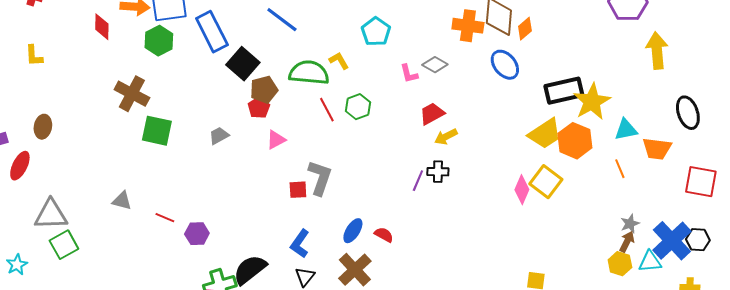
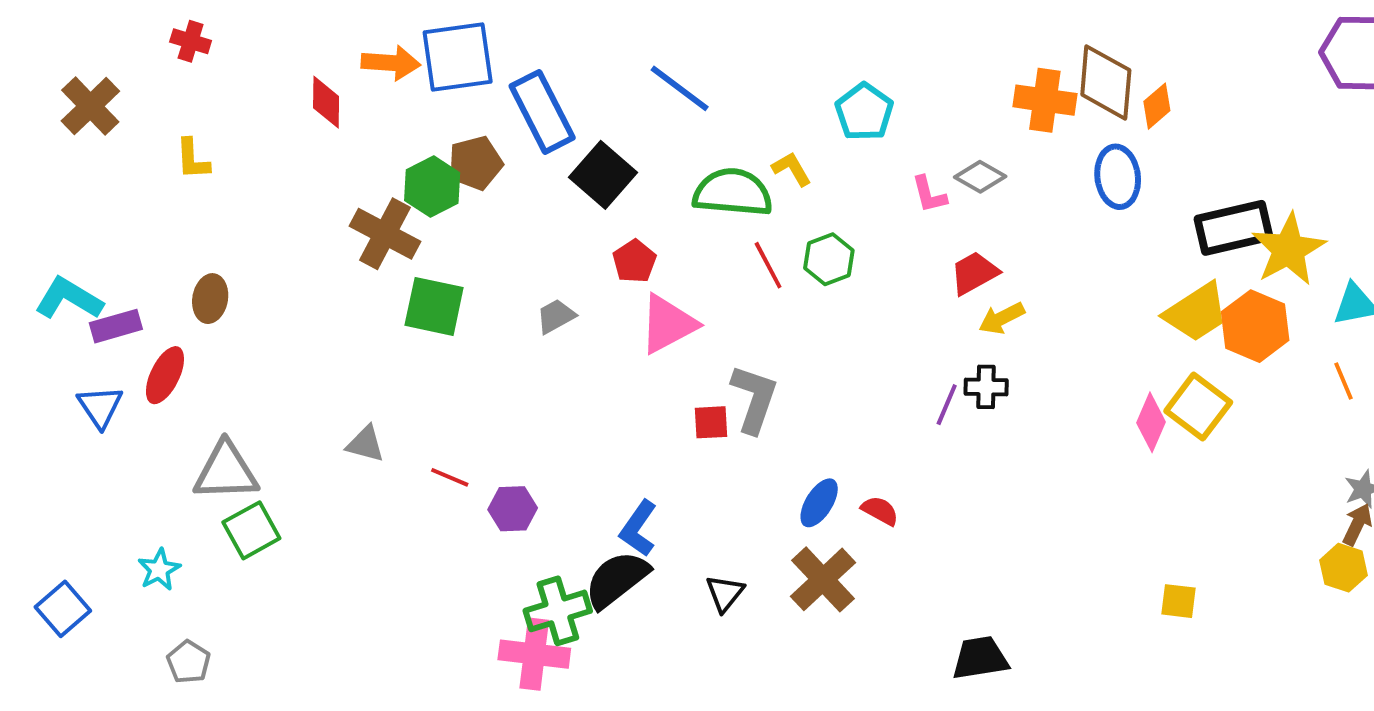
green hexagon: (159, 41) -> (432, 187), moved
blue ellipse: (505, 65) -> (1118, 177), turned 32
brown pentagon: (264, 90) -> (475, 163), moved
pink triangle: (276, 140) -> (668, 324), size x1.6
blue L-shape: (300, 244) -> (638, 528), moved

